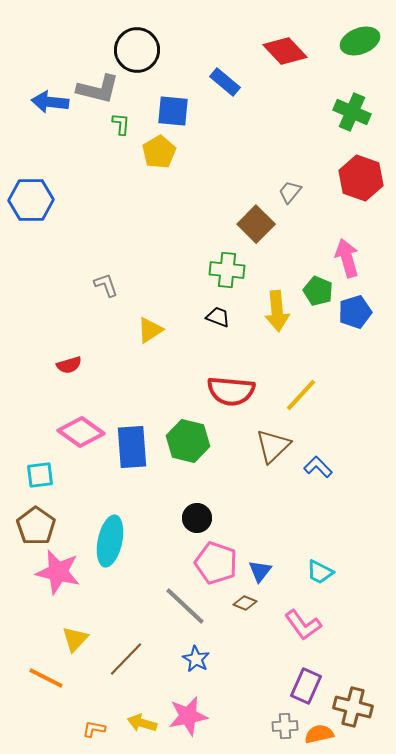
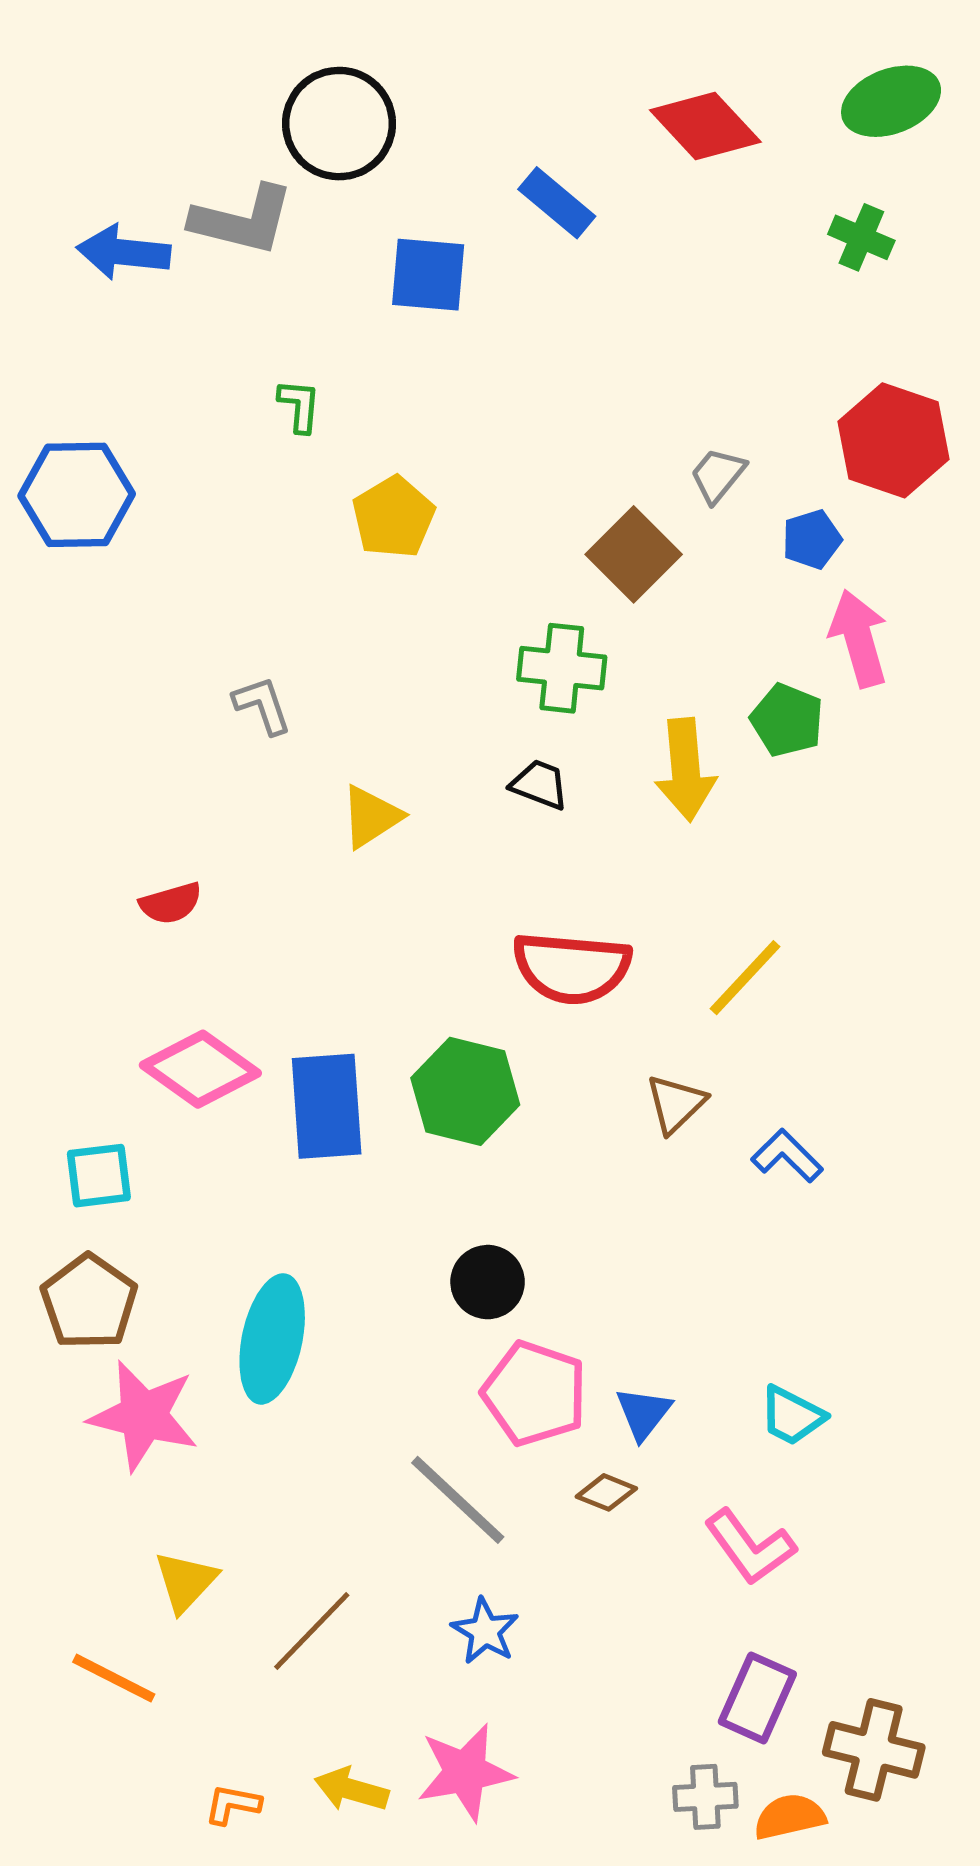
green cross: (352, 112) -> (861, 237), moved, size x0.7
green L-shape: (121, 124) -> (299, 406), moved
yellow pentagon: (159, 152) -> (393, 517), moved
blue pentagon: (355, 312) -> (812, 539), moved, size x0.7
brown triangle: (273, 446) -> (676, 1104), size x0.7

